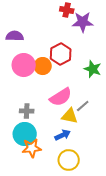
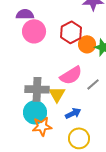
pink circle: (24, 65) -> (34, 31), moved
orange circle: (43, 66) -> (87, 44), moved
gray cross: (27, 111) -> (37, 89), size x1.6
yellow triangle: (70, 116) -> (57, 94), moved, turned 48

